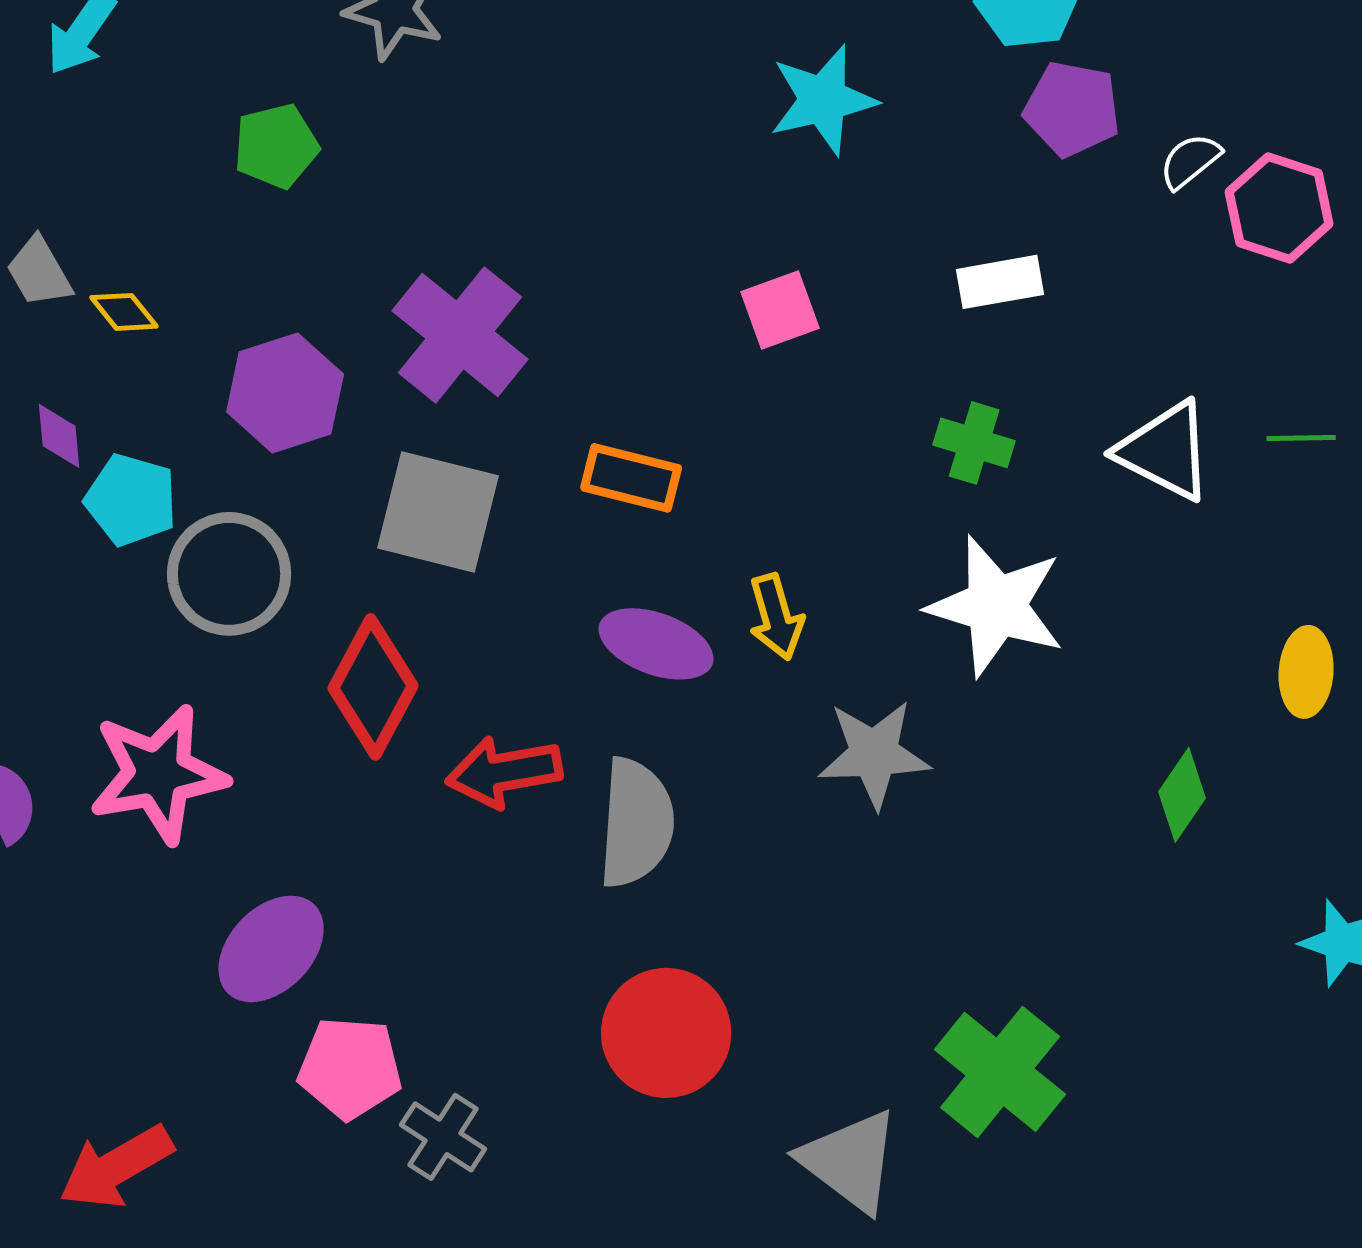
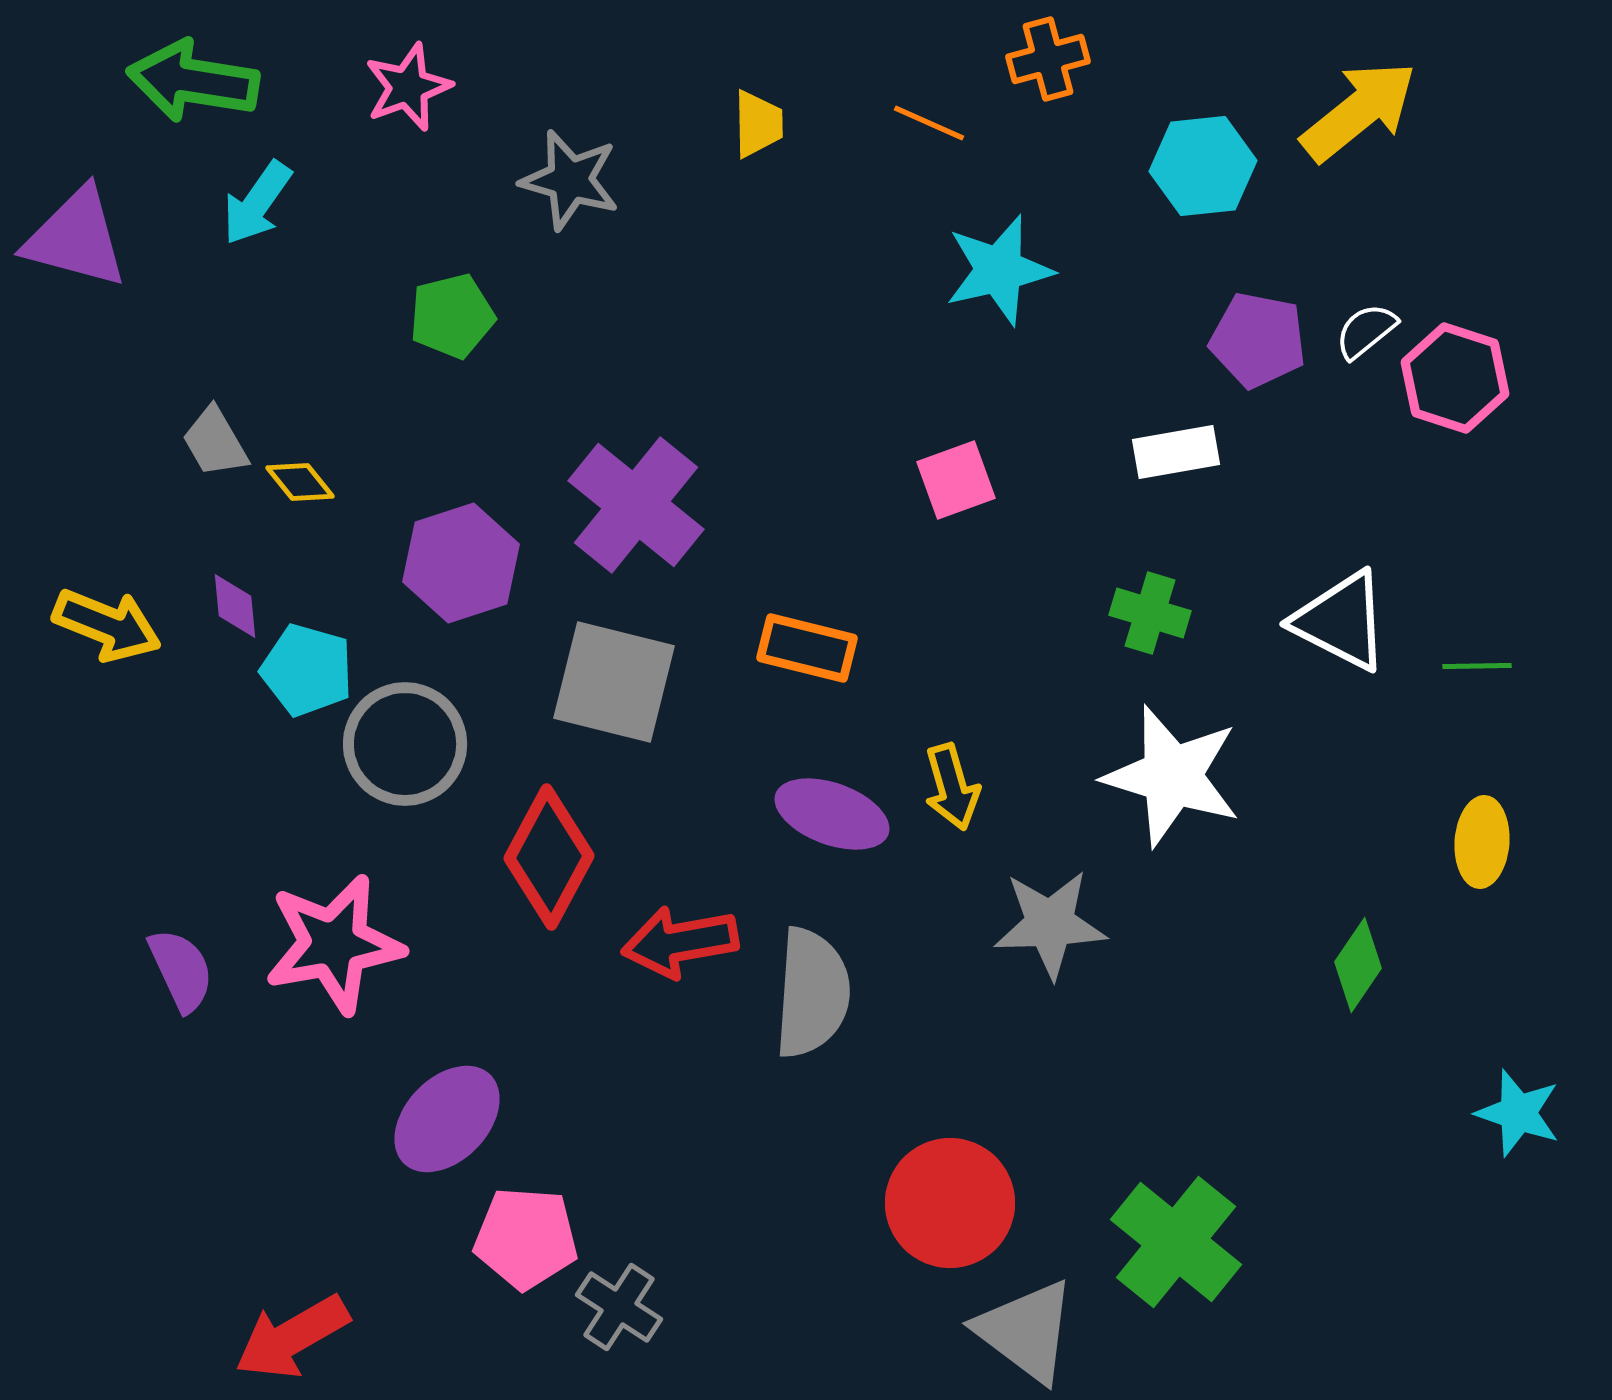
purple pentagon: (1072, 109) -> (1258, 340), moved
green line: (1301, 438) -> (1477, 666), moved
red circle: (666, 1033) -> (950, 1203), moved

